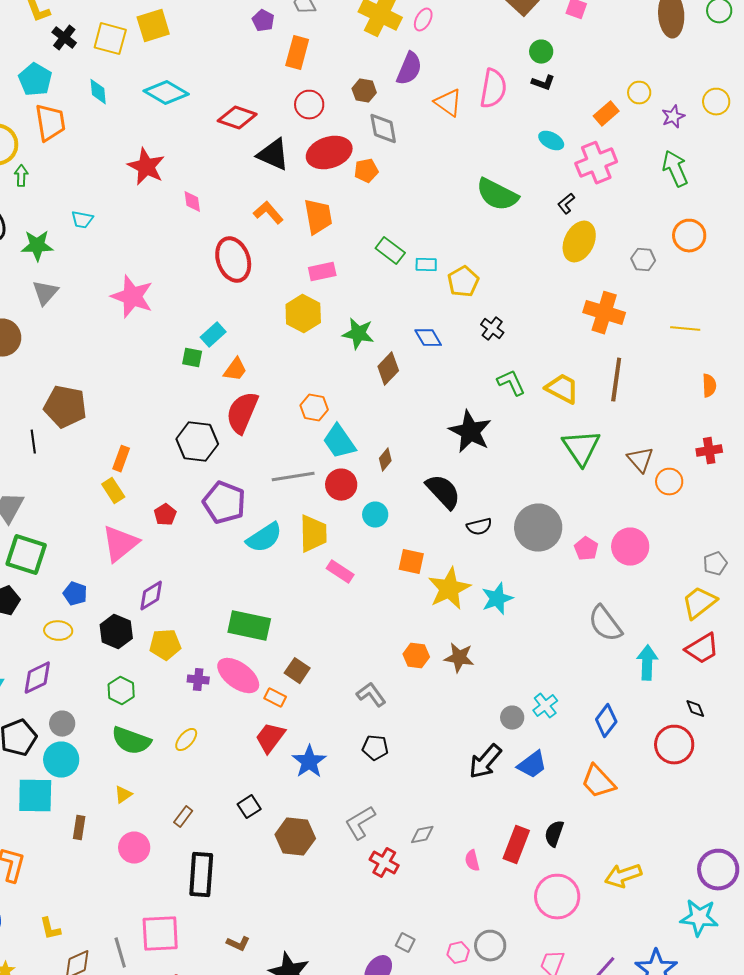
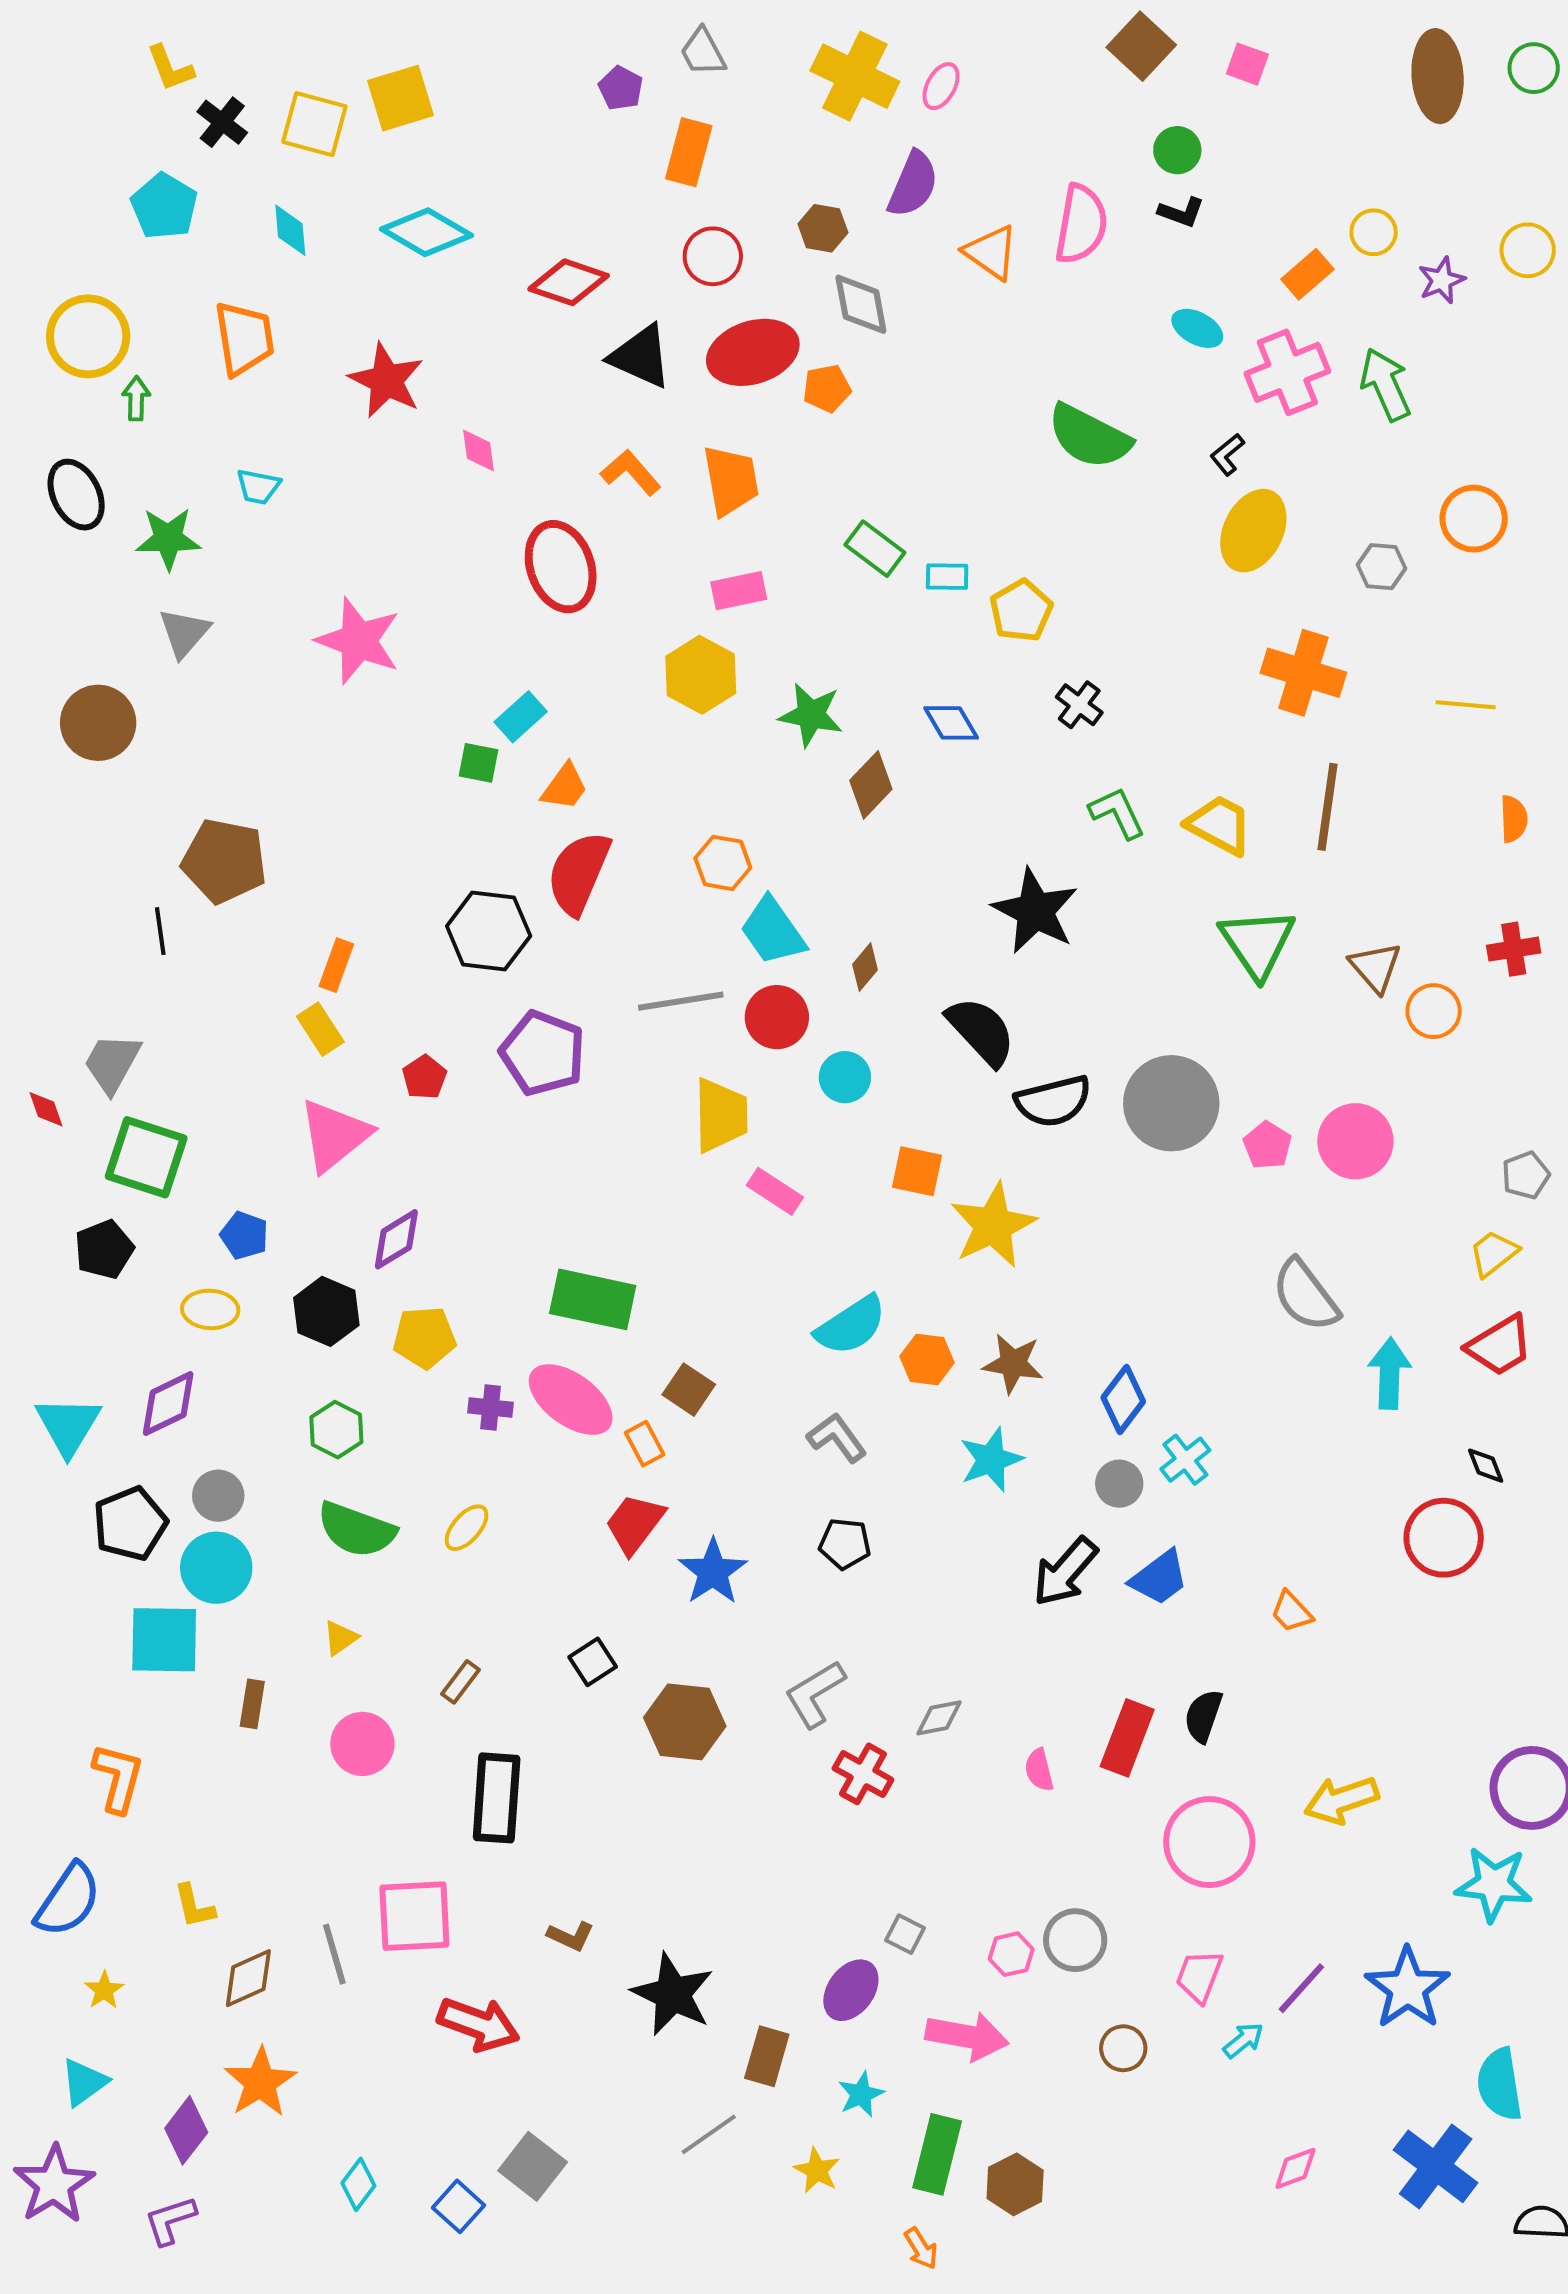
orange trapezoid: (50, 123) -> (244, 338), moved
green arrow: (675, 169) -> (1386, 384), moved
black semicircle: (479, 527) -> (1053, 1101), size x1.5
cyan semicircle: (264, 538) -> (851, 1325), moved
cyan star: (497, 599) -> (991, 1460), moved
yellow trapezoid: (699, 603) -> (1494, 1253), size x0.7
orange rectangle: (275, 698) -> (645, 1444), turned 35
blue diamond: (606, 721) -> (1123, 1400), moved
orange trapezoid: (598, 782) -> (1291, 1612), size x0.6

